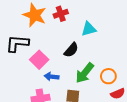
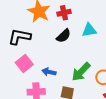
black semicircle: (71, 50) -> (64, 36), moved
pink square: (39, 60) -> (24, 63), moved

